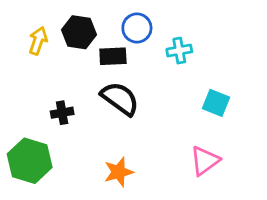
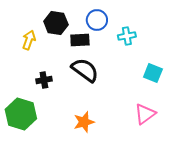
yellow arrow: (38, 41) -> (29, 40), moved

